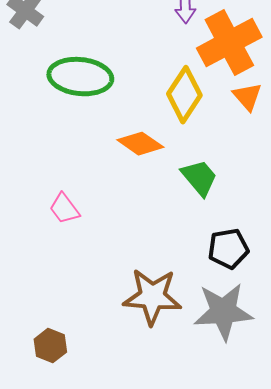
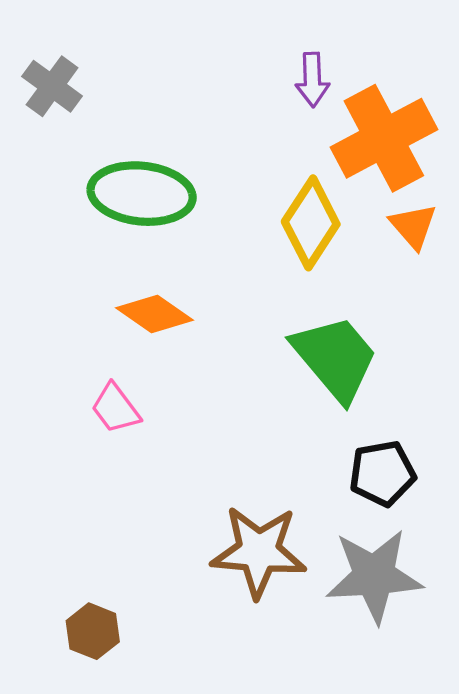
orange diamond: (140, 144) -> (155, 314), moved
green trapezoid: (199, 178) -> (335, 358), size x1.5

